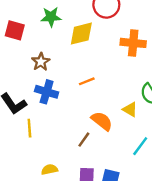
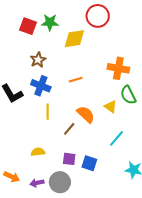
red square: (15, 30) -> (28, 26), moved
orange cross: (133, 43) -> (118, 68), moved
yellow line: (29, 128) -> (48, 112), moved

